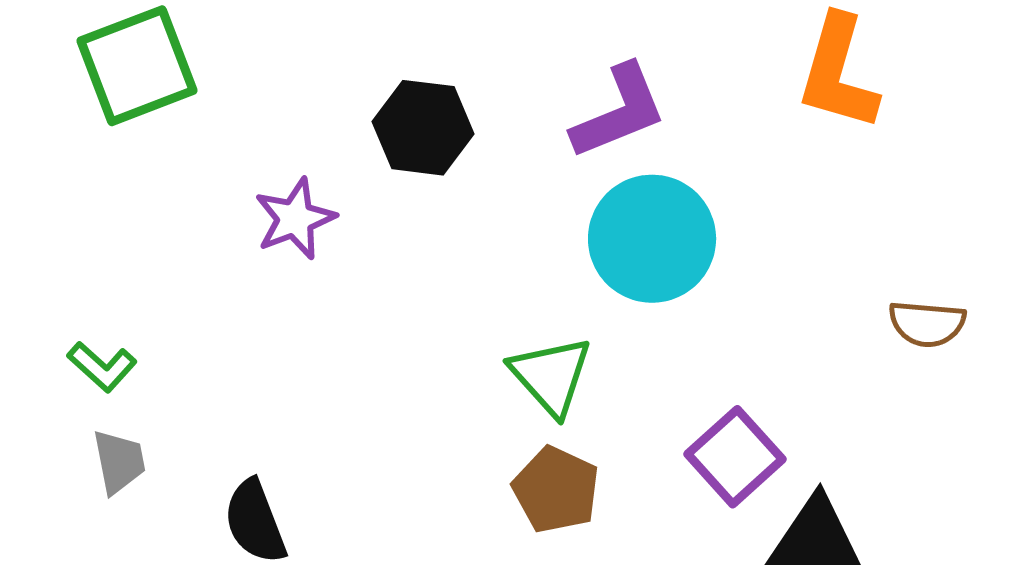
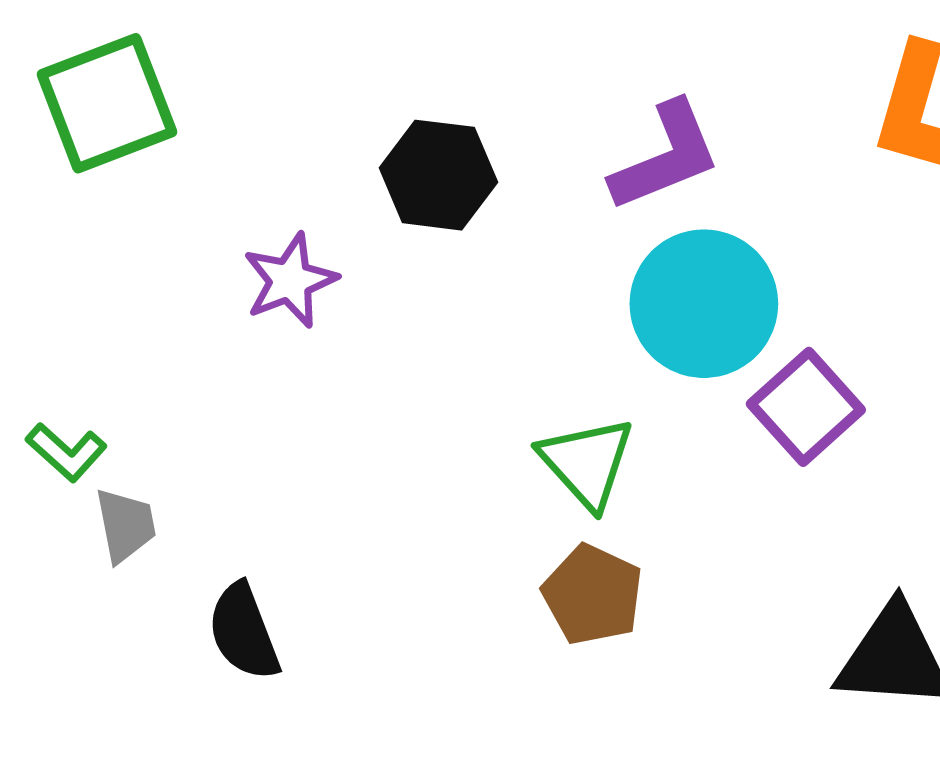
purple square: (735, 457) -> (806, 407), moved
gray trapezoid: (119, 462) -> (125, 525), moved

